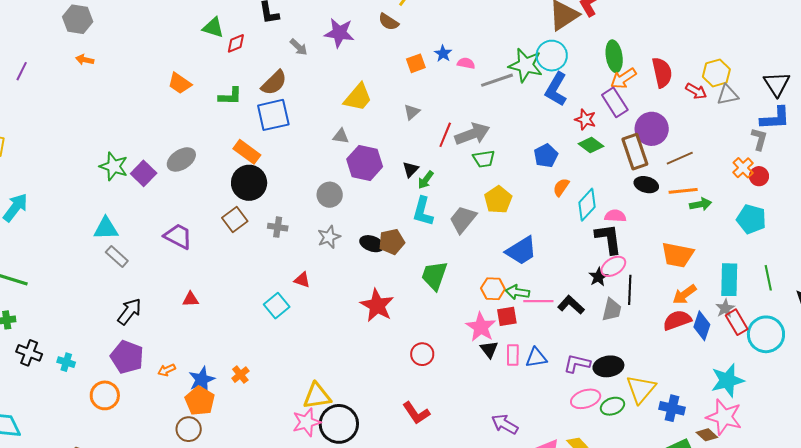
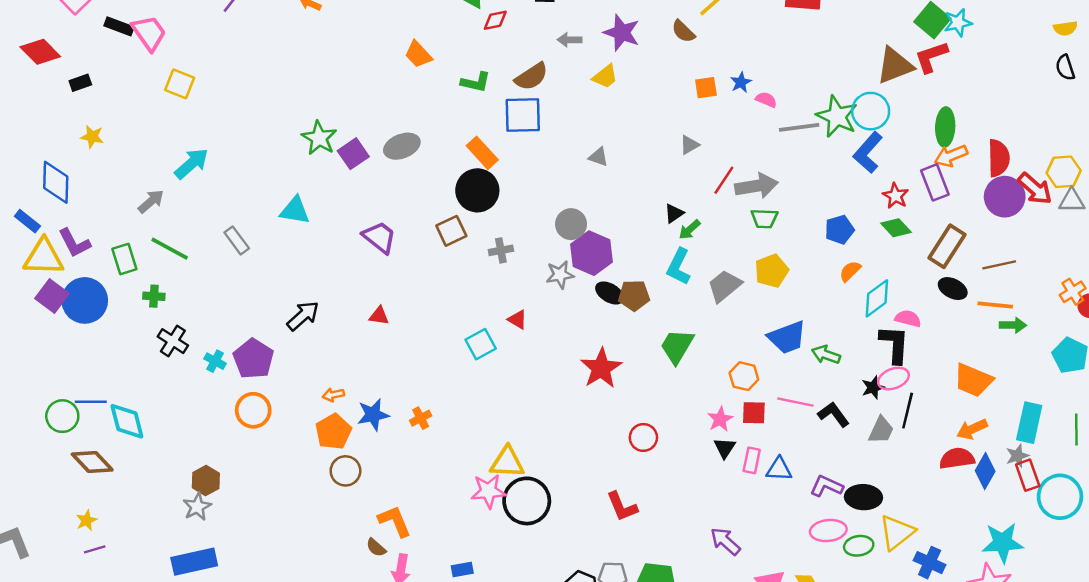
gray arrow: (299, 47) -> (569, 40), turned 126
red arrow: (696, 91) -> (1035, 189), size x1.4
yellow trapezoid: (358, 97) -> (605, 76), moved, size x0.7
purple circle: (652, 129) -> (1005, 197), moved
brown rectangle: (635, 152) -> (947, 246), turned 40
purple hexagon: (365, 163) -> (592, 253), moved
gray cross: (278, 227) -> (501, 250), turned -30
gray rectangle: (117, 257) -> (237, 240), moved
green arrow: (517, 292) -> (826, 355), moved
pink star: (481, 327) -> (720, 419), size x0.7
purple pentagon: (127, 357) -> (253, 359), moved
orange pentagon: (200, 401) -> (333, 432), moved

